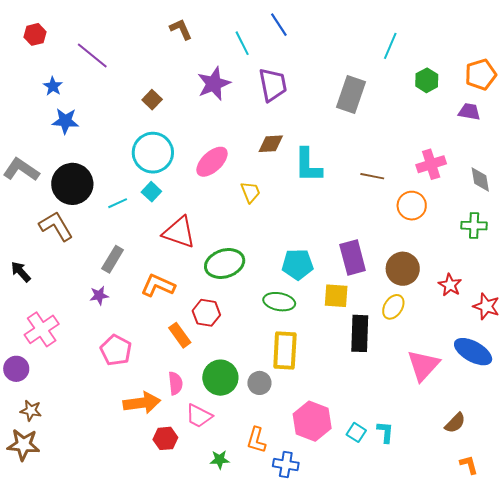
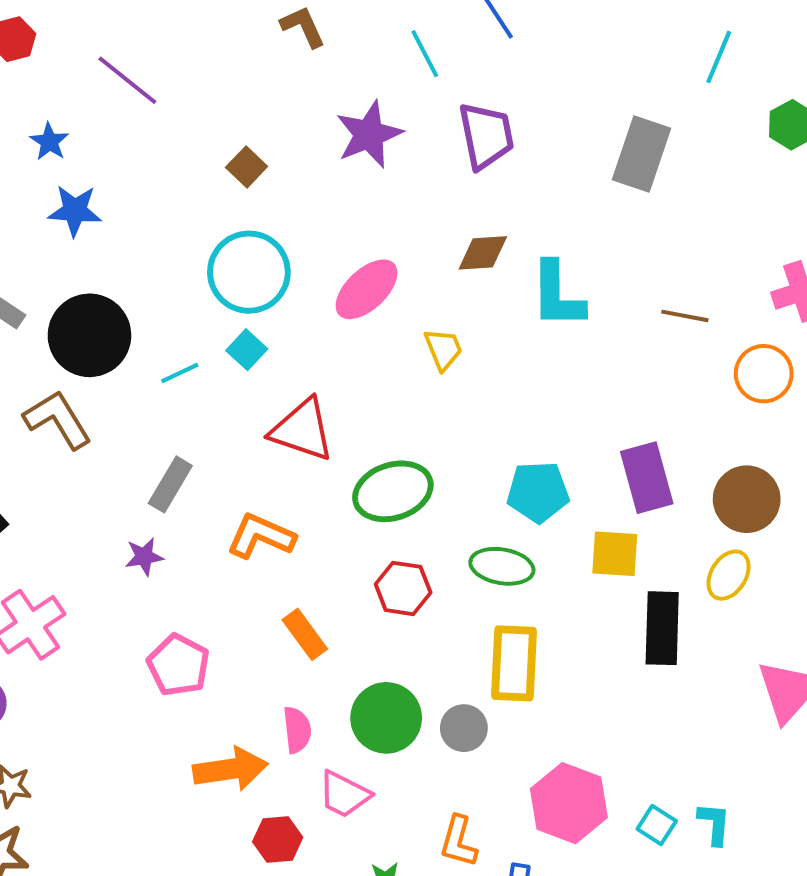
red hexagon: (206, 313) -> (403, 588), moved

